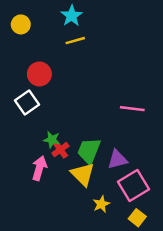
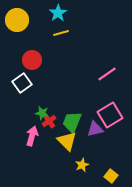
yellow circle: (21, 24) -> (17, 20), size x1.5
pink line: (132, 109) -> (107, 74), moved, turned -42
pink square: (134, 185) -> (110, 115), moved

